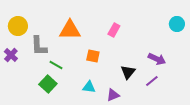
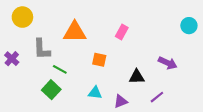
yellow circle: (18, 26) -> (22, 17), moved
black triangle: (128, 72) -> (137, 77), turned 49
purple line: (152, 81) -> (157, 97), moved

